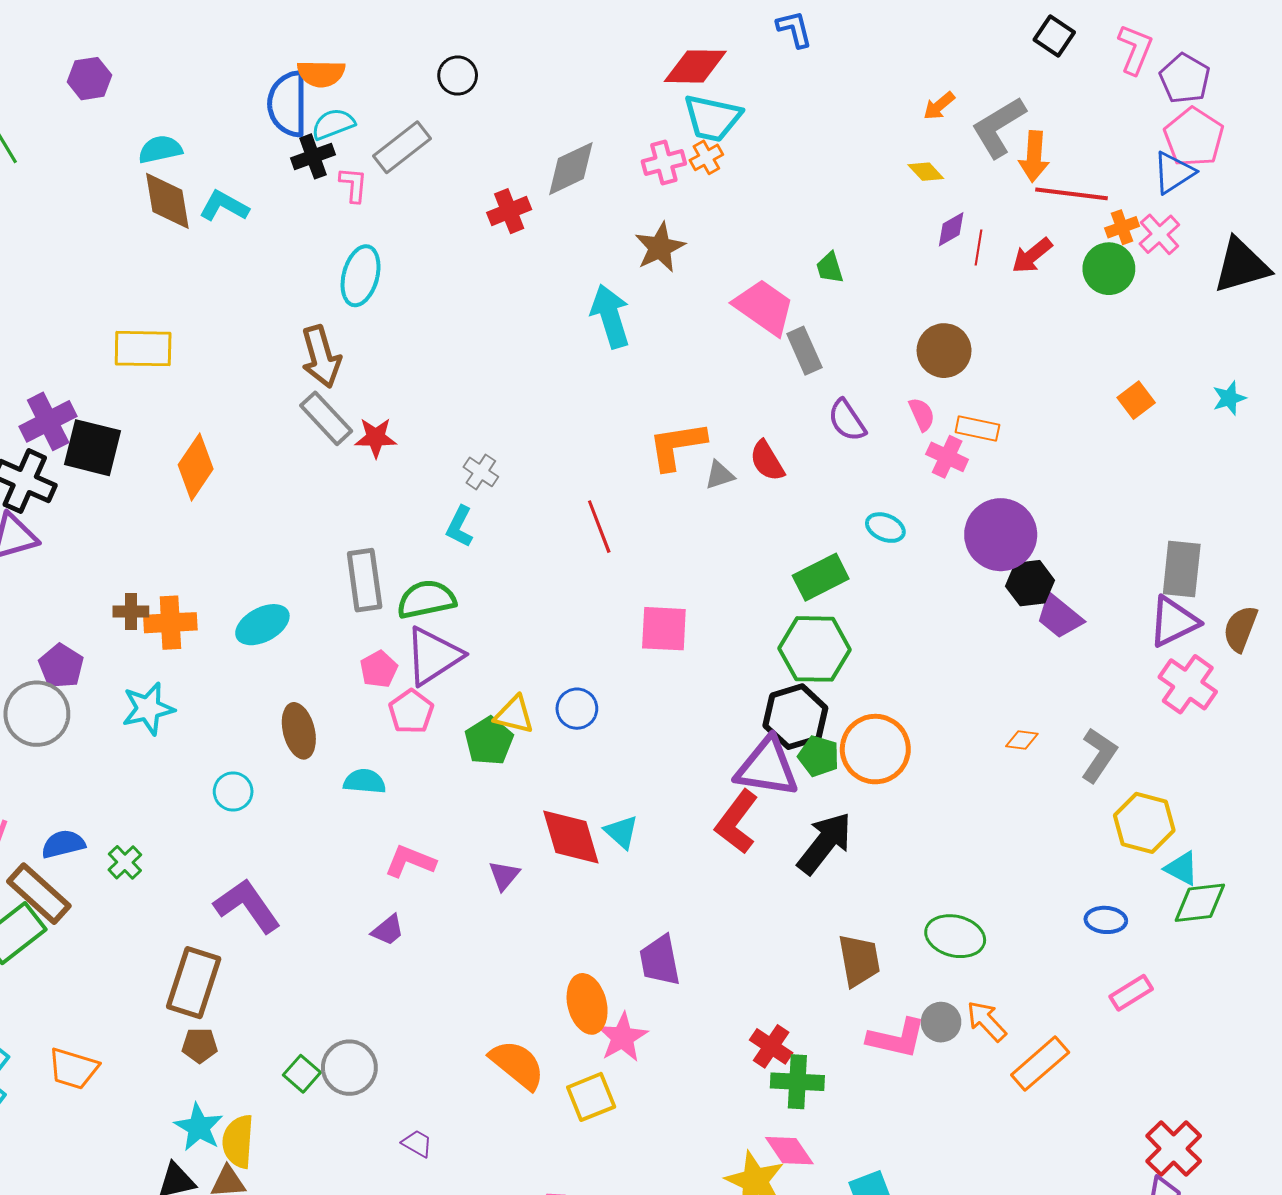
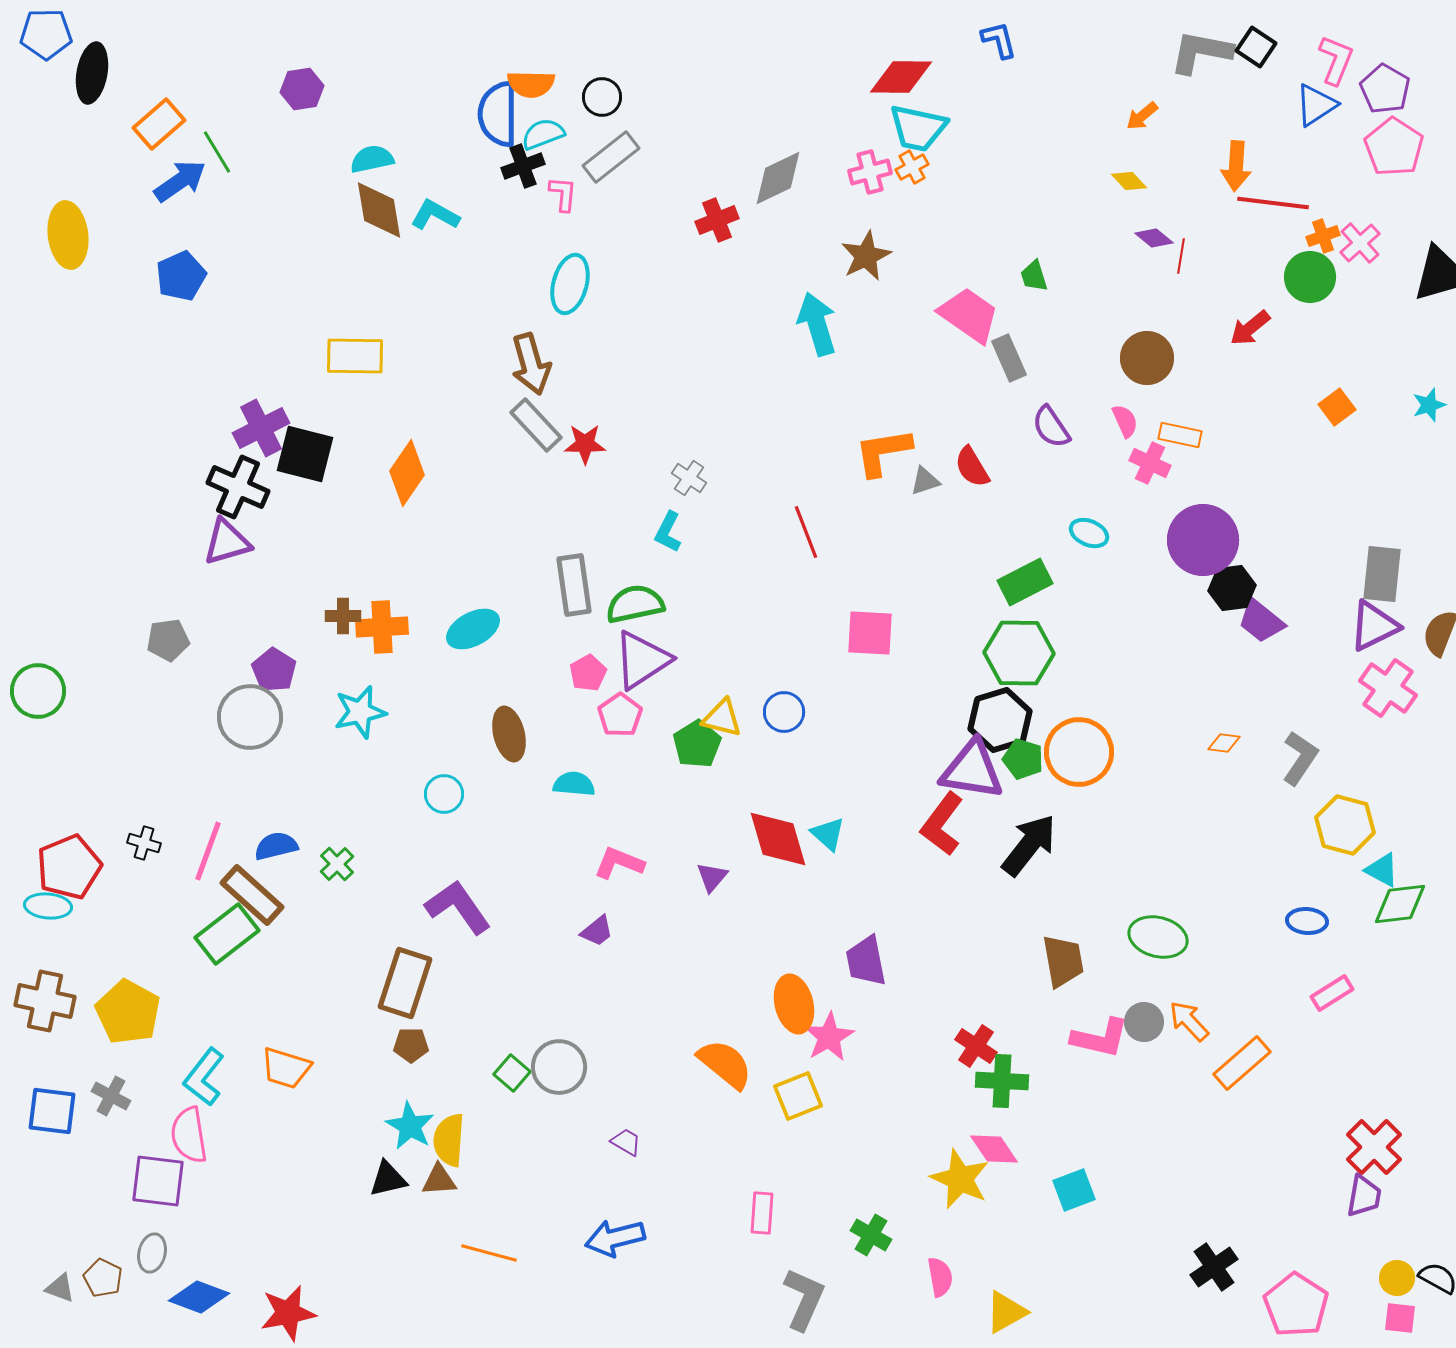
black circle: (458, 76) -> (602, 97), moved
gray L-shape: (999, 127) -> (1201, 52), moved, turned 42
blue triangle: (1174, 173) -> (1316, 105), moved
purple diamond: (951, 229) -> (1154, 238), turned 69
red arrow: (1032, 256) -> (1250, 328), moved

